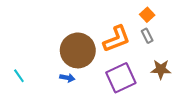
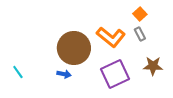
orange L-shape: (117, 39) -> (111, 37), turned 60

